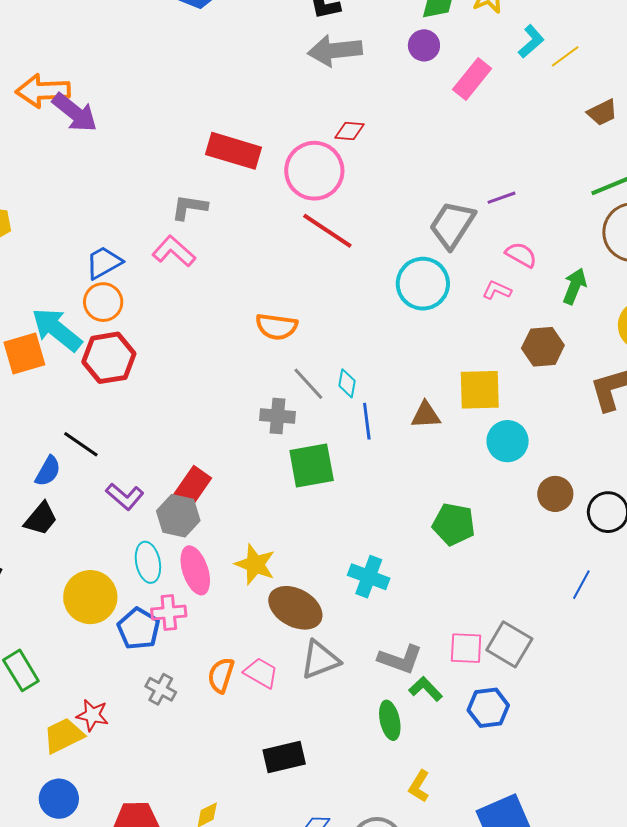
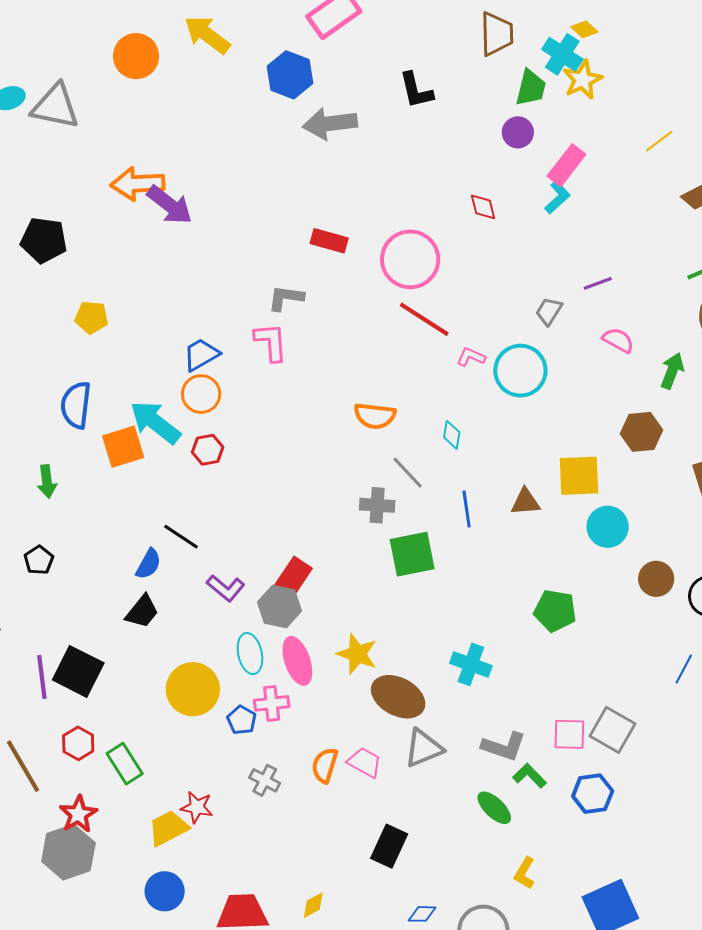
cyan L-shape: (531, 41) -> (557, 197), moved
gray arrow: (335, 50) -> (330, 124), moved
red diamond: (349, 131) -> (483, 207), moved, turned 72
red rectangle: (234, 151) -> (329, 241), size x0.7
gray trapezoid: (452, 225) -> (549, 311), size x0.6
pink L-shape: (174, 251) -> (271, 342), turned 45
pink L-shape: (497, 290) -> (471, 357), moved
red hexagon: (109, 358) -> (208, 450), size x0.6
cyan diamond: (347, 383) -> (452, 435), moved
blue pentagon: (139, 629) -> (242, 720), size x0.7
green ellipse: (390, 720) -> (494, 808), turned -33
black rectangle: (284, 757) -> (389, 846), turned -51

